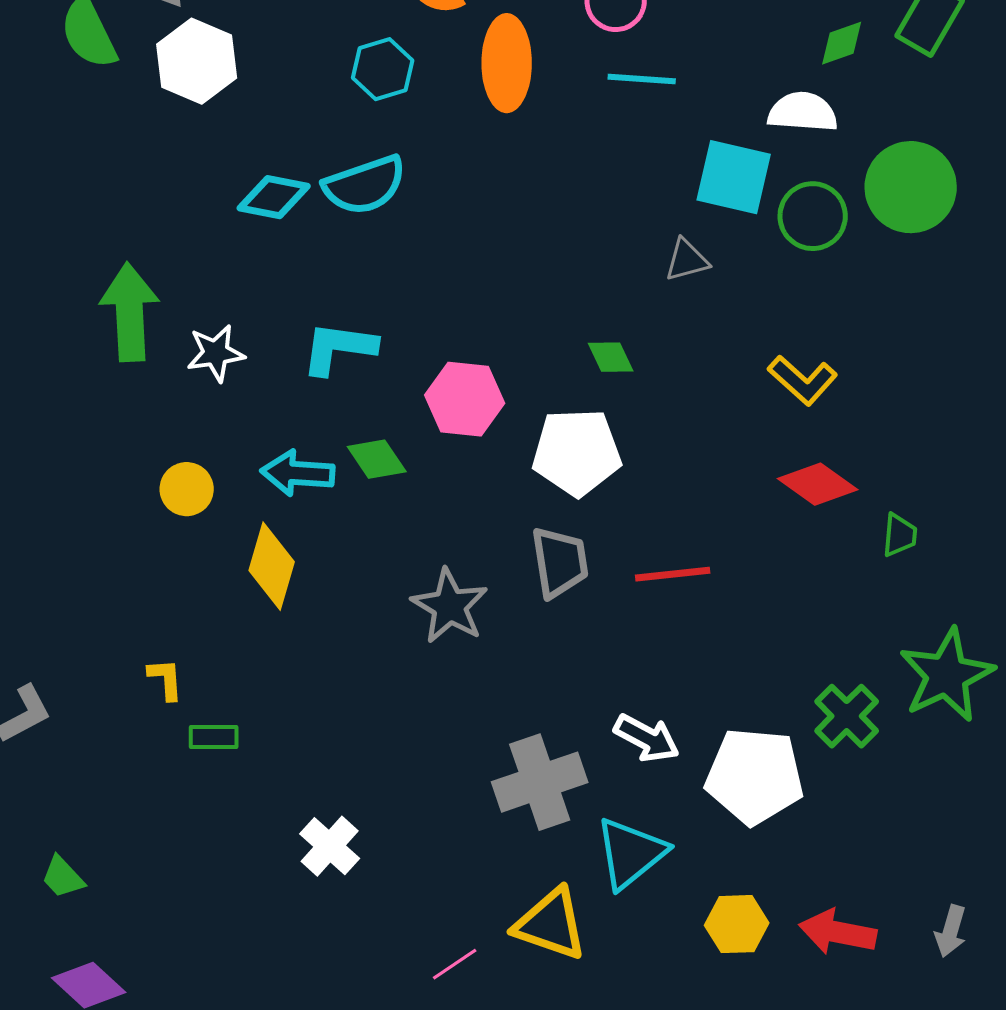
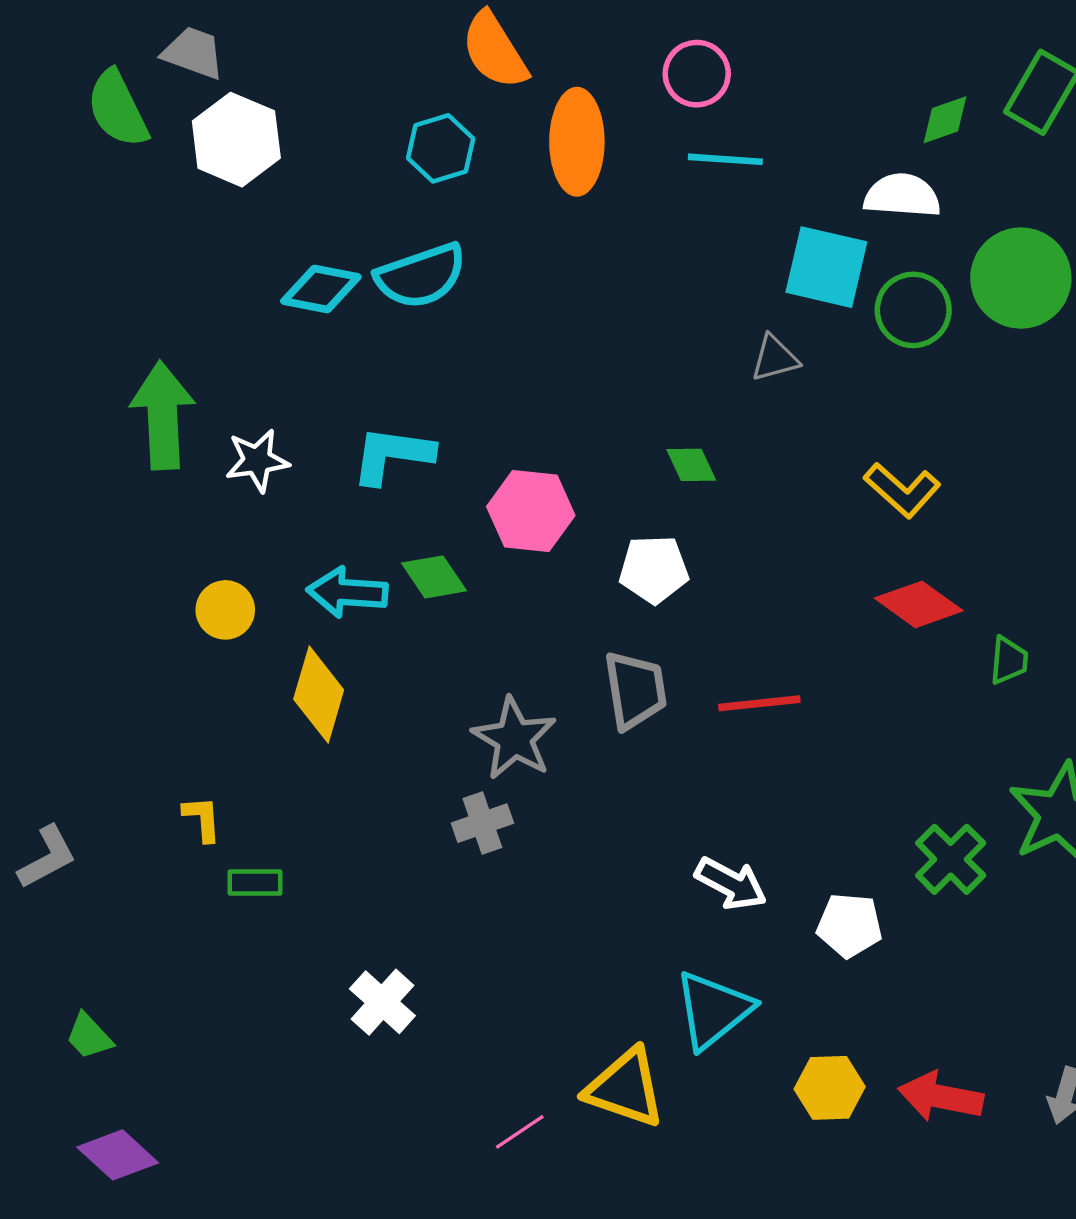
white pentagon: (577, 452) -> (654, 569), size x0.7
white pentagon: (755, 776) -> (849, 925), size x0.6
gray cross: (540, 782) -> (482, 823), moved, size x0.6

